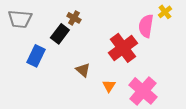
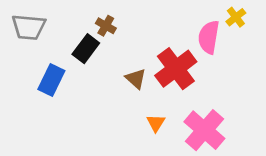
brown triangle: (83, 70) -> (136, 79), moved

